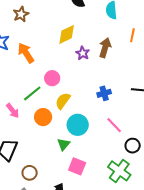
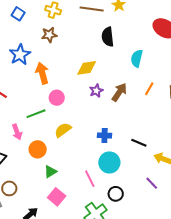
pink circle: (52, 78) -> (57, 98), moved
pink arrow: (13, 111) -> (17, 132), moved
orange circle: (43, 117) -> (38, 149), moved
cyan circle: (78, 125) -> (109, 162), moved
pink line: (114, 125) -> (90, 179), moved

